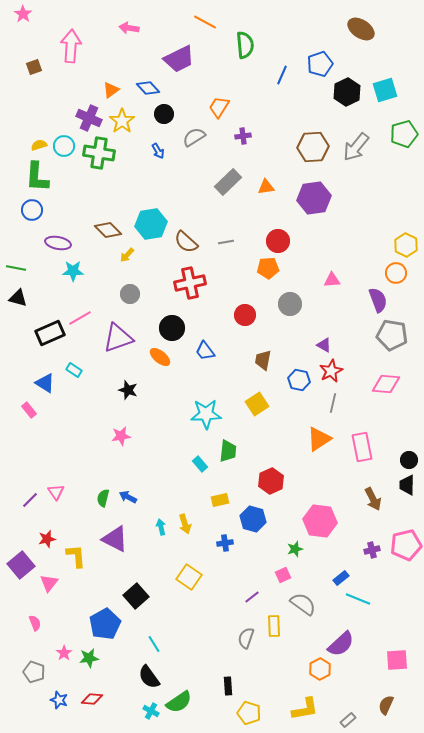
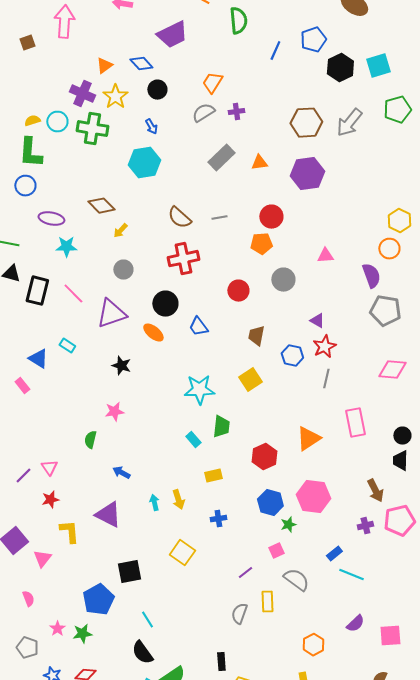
gray semicircle: (194, 137) -> (203, 113), moved
cyan hexagon: (151, 224) -> (144, 163), moved
pink line: (80, 318) -> (73, 294), turned 75
black rectangle: (50, 333) -> (37, 291), moved, turned -52
pink diamond: (386, 384) -> (392, 370), moved
orange triangle: (319, 439) -> (308, 439), moved
green semicircle: (103, 498) -> (90, 440), moved
brown arrow: (373, 499) -> (375, 491), moved
blue hexagon: (253, 519) -> (270, 503), moved
red star: (47, 539) -> (50, 500), moved
black square: (136, 596) -> (129, 572), turned 30
purple semicircle: (341, 644) -> (355, 624), moved, size x0.7

